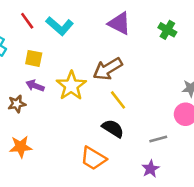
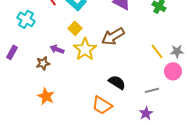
yellow square: (34, 58) -> (75, 28), moved, turned 32
yellow line: (118, 100) -> (157, 51), moved
orange star: (21, 147) -> (46, 96), turned 30

